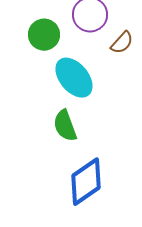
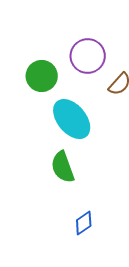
blue diamond: (86, 182) -> (84, 223), size x0.5

